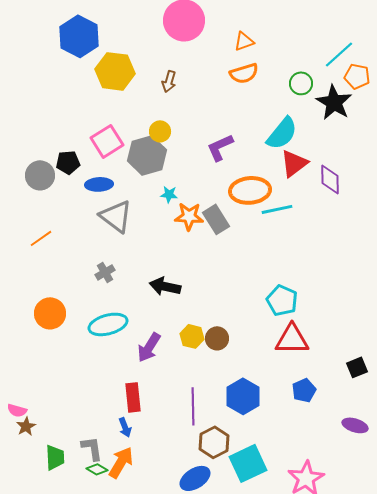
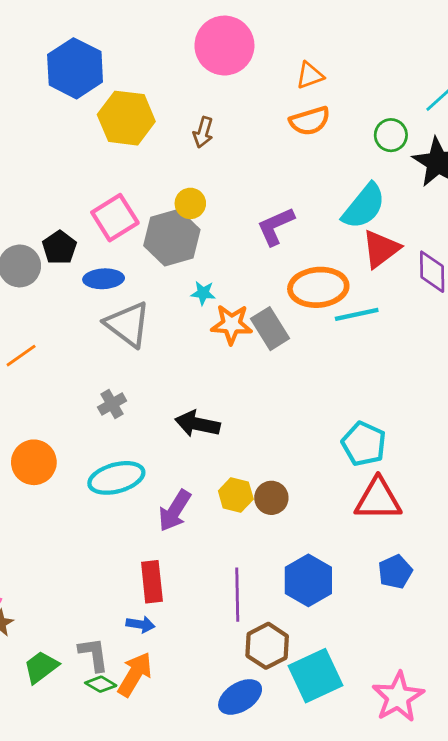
black pentagon: (68, 162) -> (59, 247), turned -30
blue arrow: (125, 427) -> (141, 624), turned -60
green trapezoid: (55, 457) -> (41, 667), turned -124

